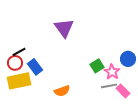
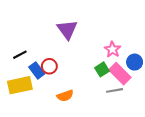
red circle: (15, 63) -> (49, 66), moved
pink star: (112, 72) -> (112, 49), moved
pink rectangle: (123, 91) -> (120, 74), moved, size x1.5

